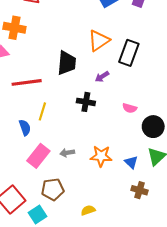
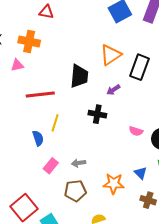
pink semicircle: (130, 108) -> (136, 131), moved
pink rectangle: (38, 156) -> (51, 166), size x0.7
orange star: (101, 156) -> (114, 184), moved
brown pentagon: (53, 189) -> (75, 191), moved

